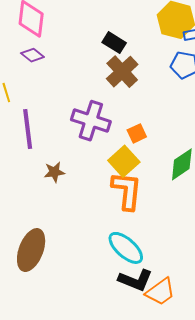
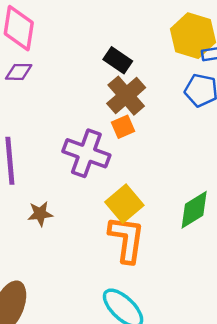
purple diamond: (32, 55) -> (19, 72), turned -40
orange square: (137, 133) -> (123, 127), moved

